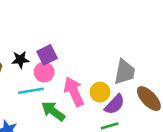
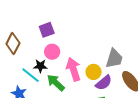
purple square: (47, 55) -> (47, 30), moved
black star: (20, 60) -> (40, 66), moved
cyan line: (31, 91) -> (31, 75), moved, turned 42

